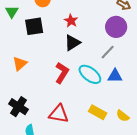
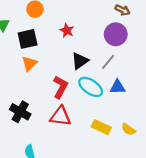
black triangle: (72, 43) -> (80, 61), moved
orange triangle: (20, 64) -> (29, 64), moved
black cross: (19, 107) -> (20, 112), moved
red triangle: (59, 114) -> (60, 116), moved

